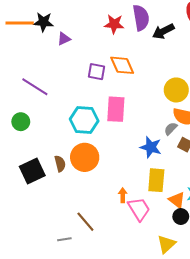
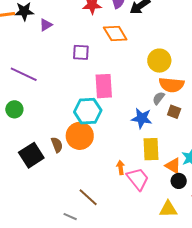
orange diamond: (122, 65) -> (115, 33), moved
cyan hexagon: (84, 120) -> (88, 111), moved
gray line: (64, 239) -> (70, 217), turned 40
yellow triangle: (166, 244) -> (168, 209), turned 48

